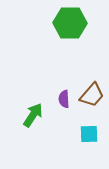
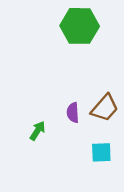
green arrow: (33, 115) -> (38, 131), size x0.7

